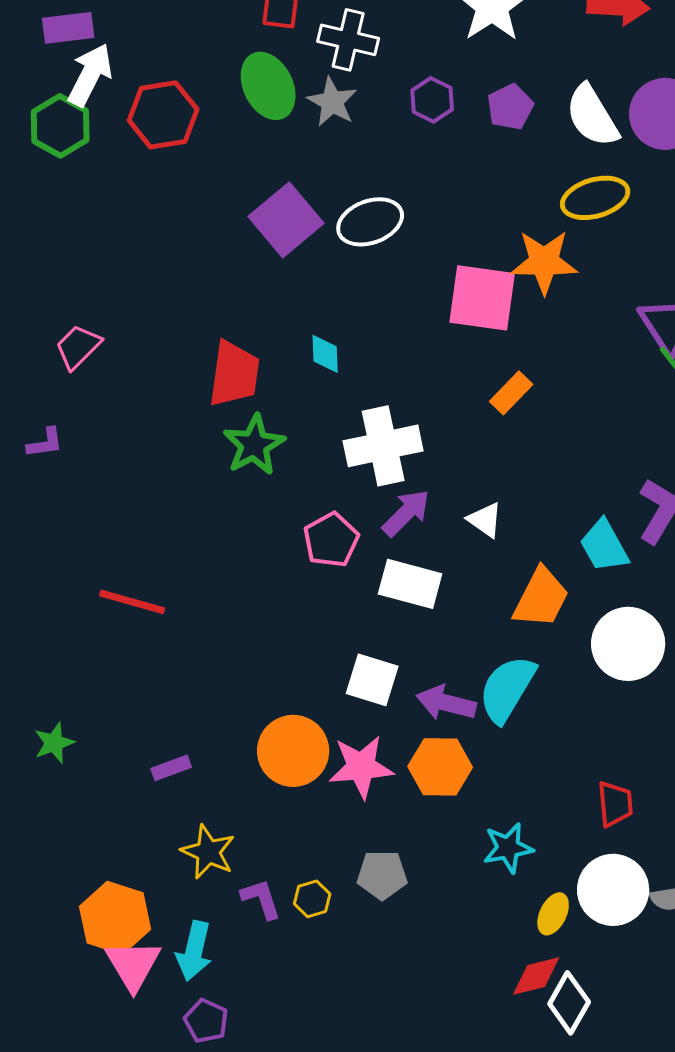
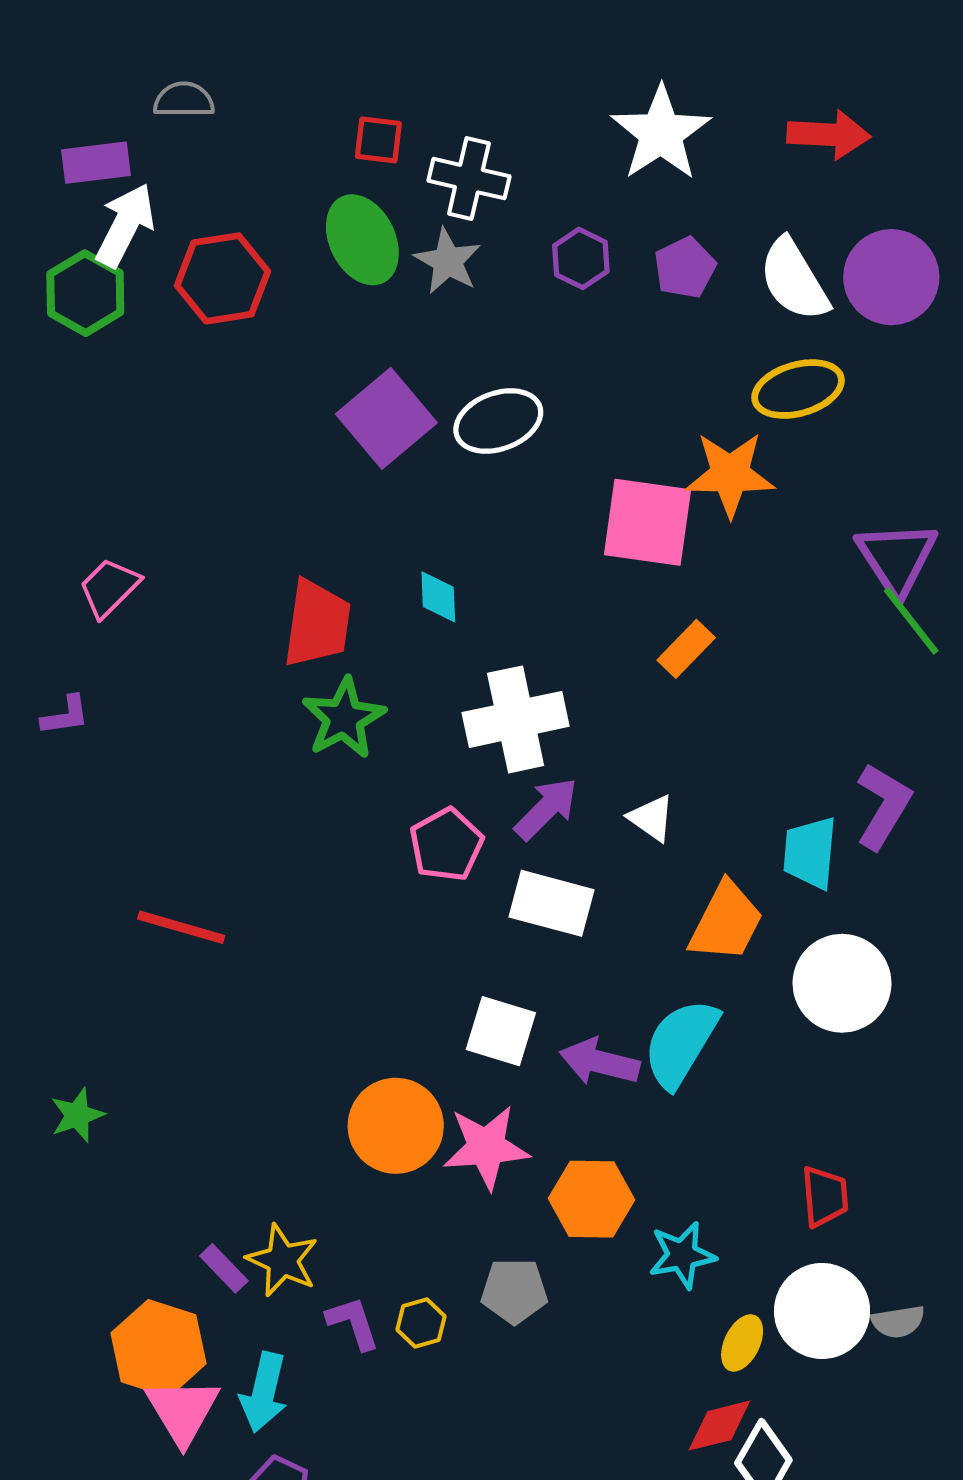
cyan trapezoid: (604, 546) -> (810, 853), turned 34
orange hexagon: (440, 767) -> (592, 1199), moved
purple rectangle: (171, 768) -> (224, 1268), moved, turned 66

